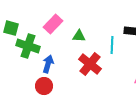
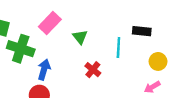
green triangle: (79, 36) -> (80, 37), turned 48
red cross: (90, 64) -> (93, 70), size x0.6

